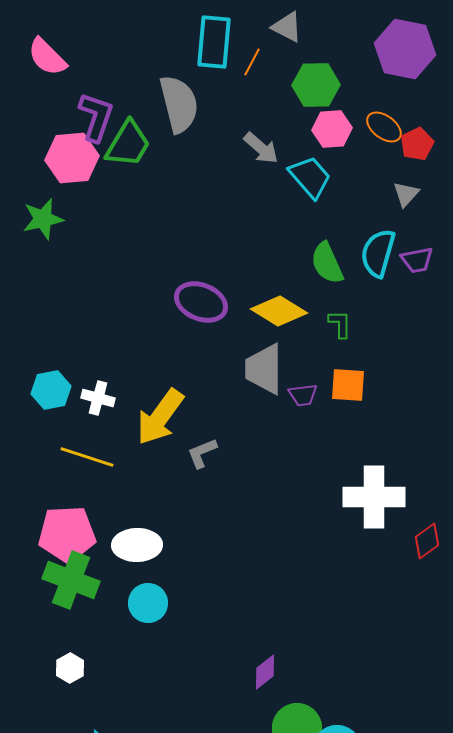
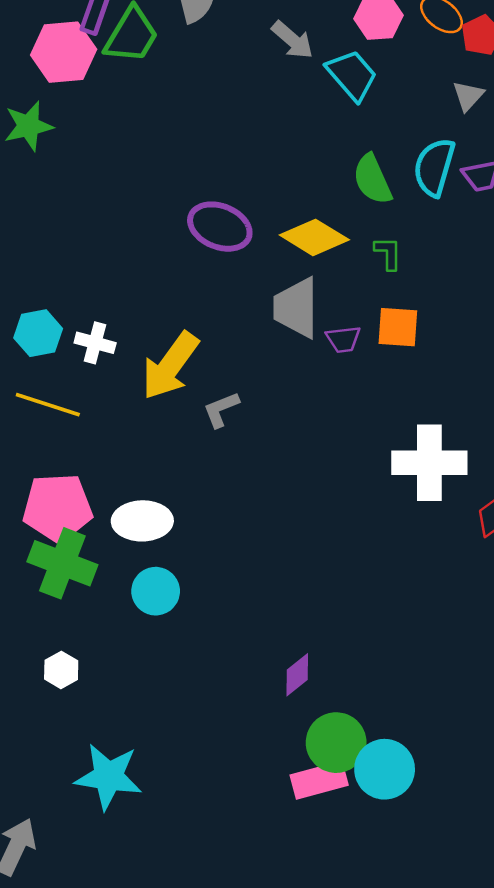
yellow line: (87, 457) -> (48, 405), moved

